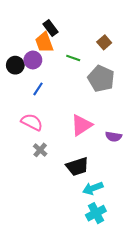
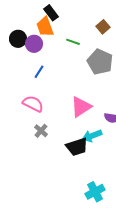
black circle: (15, 65) -> (18, 39), moved
cyan arrow: (93, 188) -> (92, 136), moved

